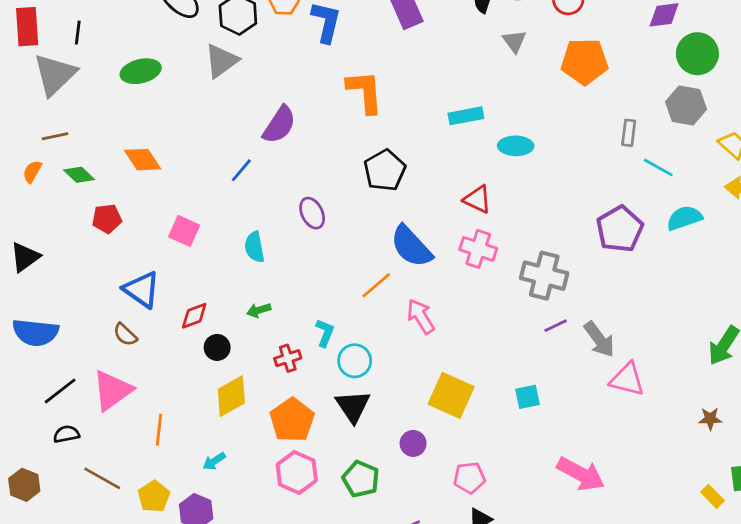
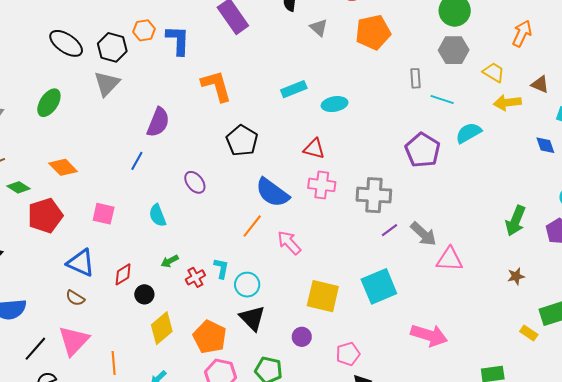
green ellipse: (141, 71) -> (49, 103), turned -32
red pentagon: (107, 219) -> (45, 216), size x1.6
red cross: (288, 358) -> (195, 277), moved
cyan square: (527, 397) -> (379, 286), size x1.8

